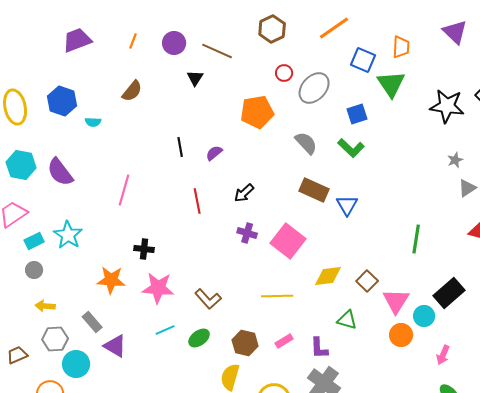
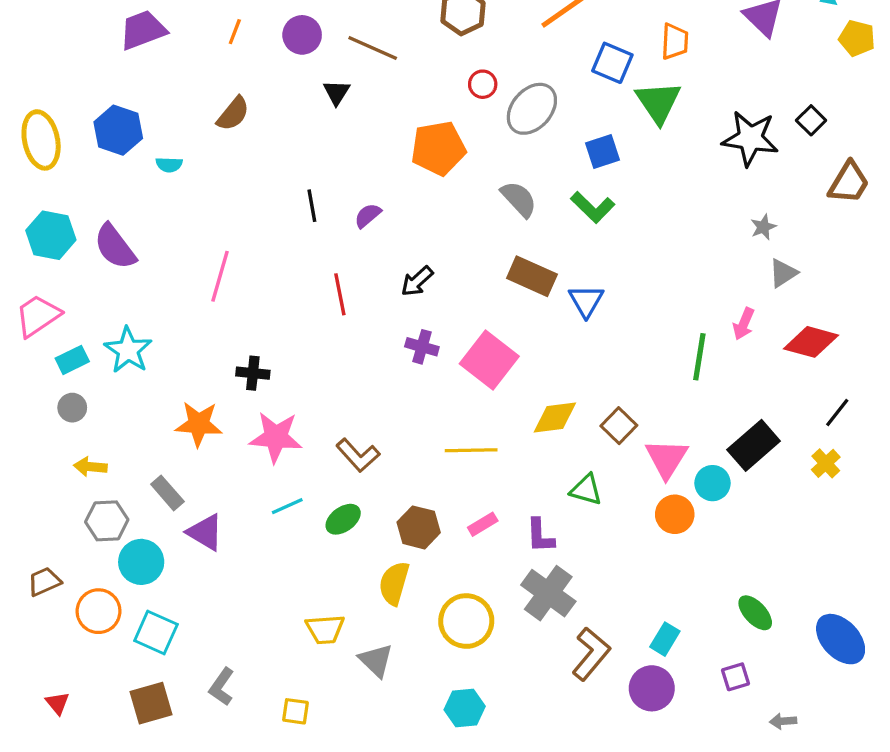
brown trapezoid: (17, 355) -> (44, 582), moved
pink arrow: (443, 355) -> (744, 324), moved

